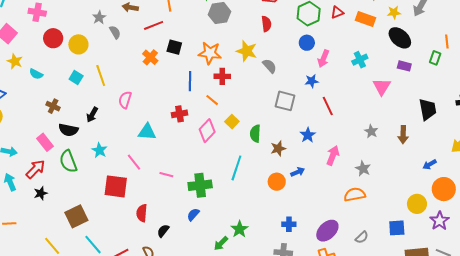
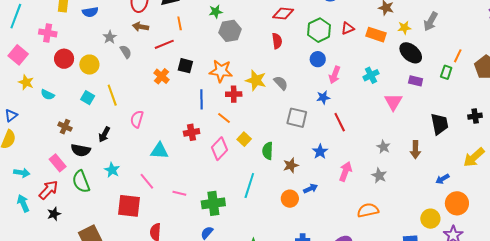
orange line: (447, 42) -> (458, 56), turned 32
yellow star: (247, 51) -> (256, 80), moved
gray star: (363, 169) -> (379, 176), moved

